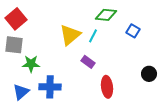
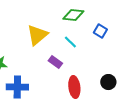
cyan line: (93, 36) -> (70, 42), moved, turned -72
black circle: (149, 74) -> (108, 82), moved

